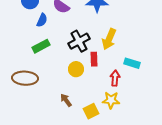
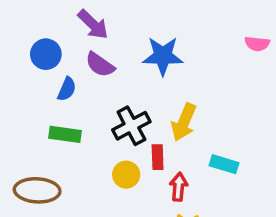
green rectangle: (41, 46) -> (65, 134), turned 36
red arrow: (115, 78) -> (179, 187), moved

